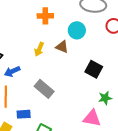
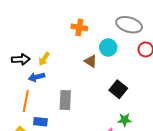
yellow arrow: (39, 49) -> (44, 59), moved
gray rectangle: (44, 89) -> (65, 100), turned 42

